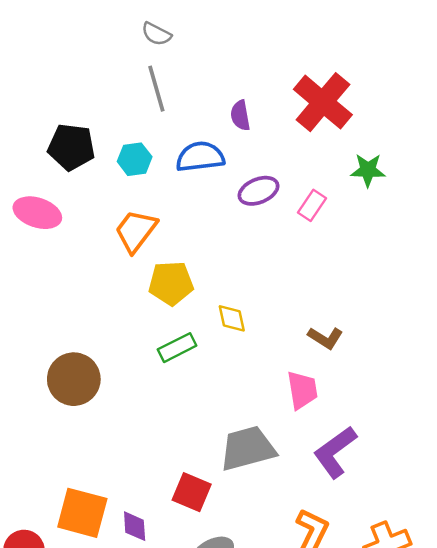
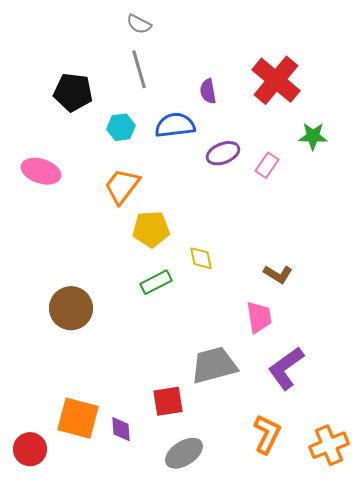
black pentagon: (71, 147) -> (73, 92), moved
red square: (192, 492) -> (168, 401), turned -32

